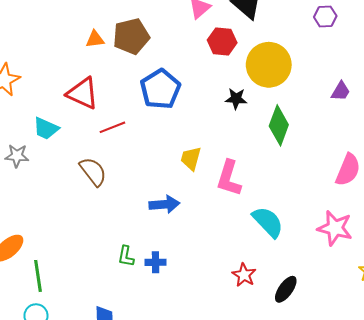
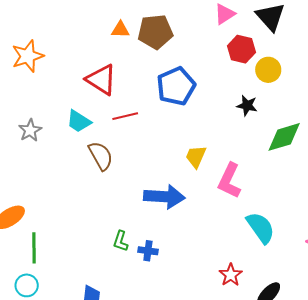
yellow circle: (269, 65) -> (268, 70), moved, size x0.6
green diamond: (279, 125) -> (284, 137), turned 45
cyan trapezoid: (46, 128) -> (79, 121), moved
gray star: (17, 156) -> (30, 130), turned 30
blue arrow: (164, 204) -> (164, 197), size x1.4

